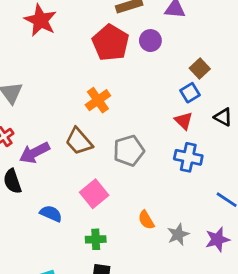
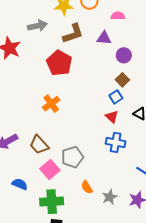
purple circle: (150, 41) -> (124, 55), moved
brown trapezoid: (79, 141) -> (39, 145), moved
gray pentagon: (129, 151) -> (72, 157), moved
green cross: (96, 239) -> (52, 202), size x1.6

